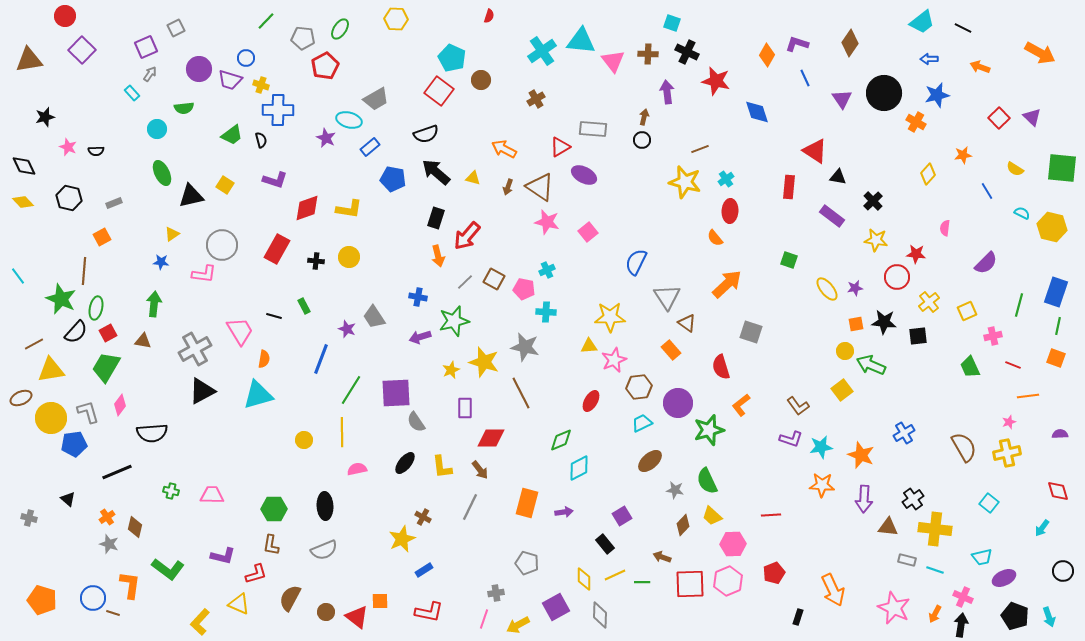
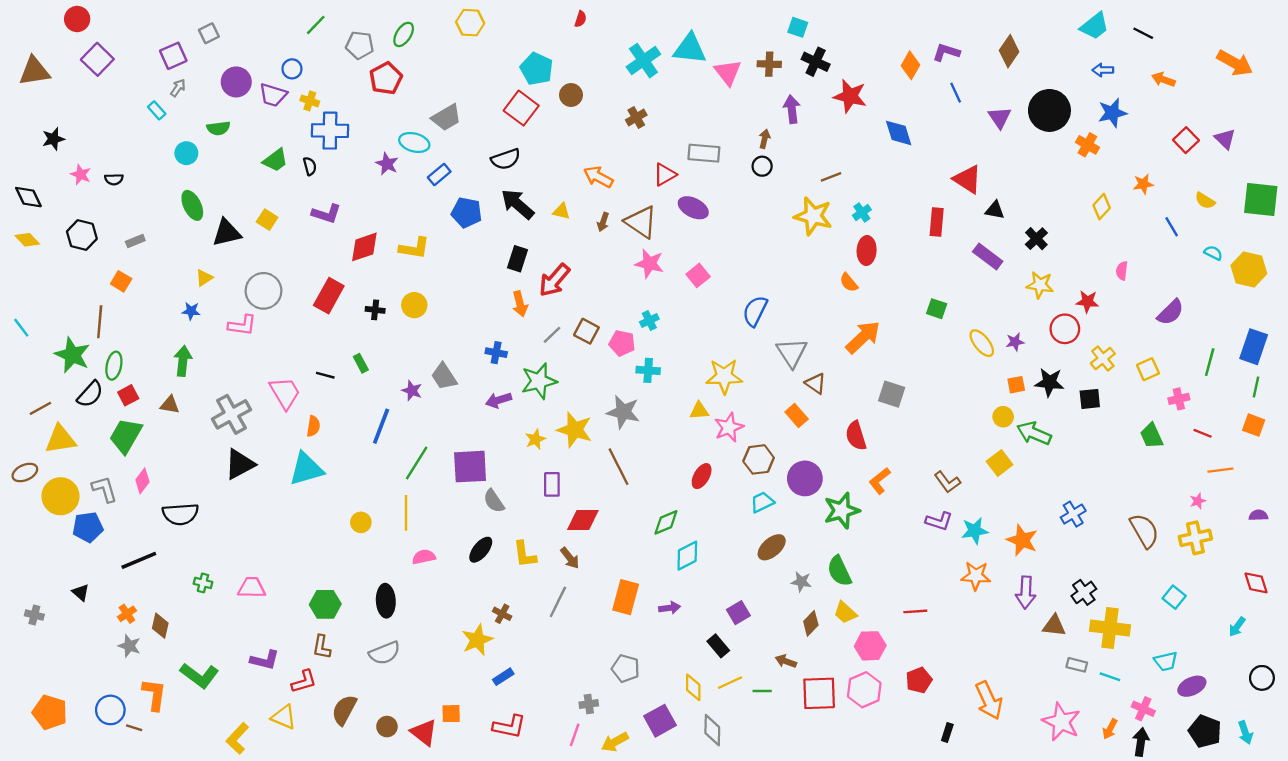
orange square: (102, 237) -> (121, 281), turned -30

